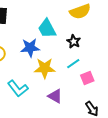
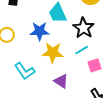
black star: (74, 41) -> (83, 28), size x1.5

